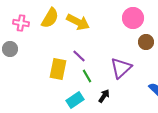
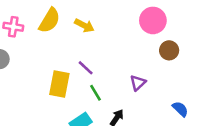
yellow arrow: (78, 22) -> (84, 25), size x0.7
purple triangle: (121, 68) -> (138, 83), size x0.6

